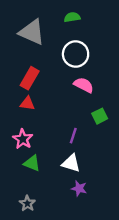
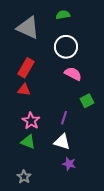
pink star: (23, 139) -> (31, 121), moved

